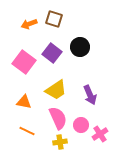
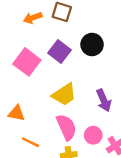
orange triangle: (24, 102) -> (16, 113), moved

